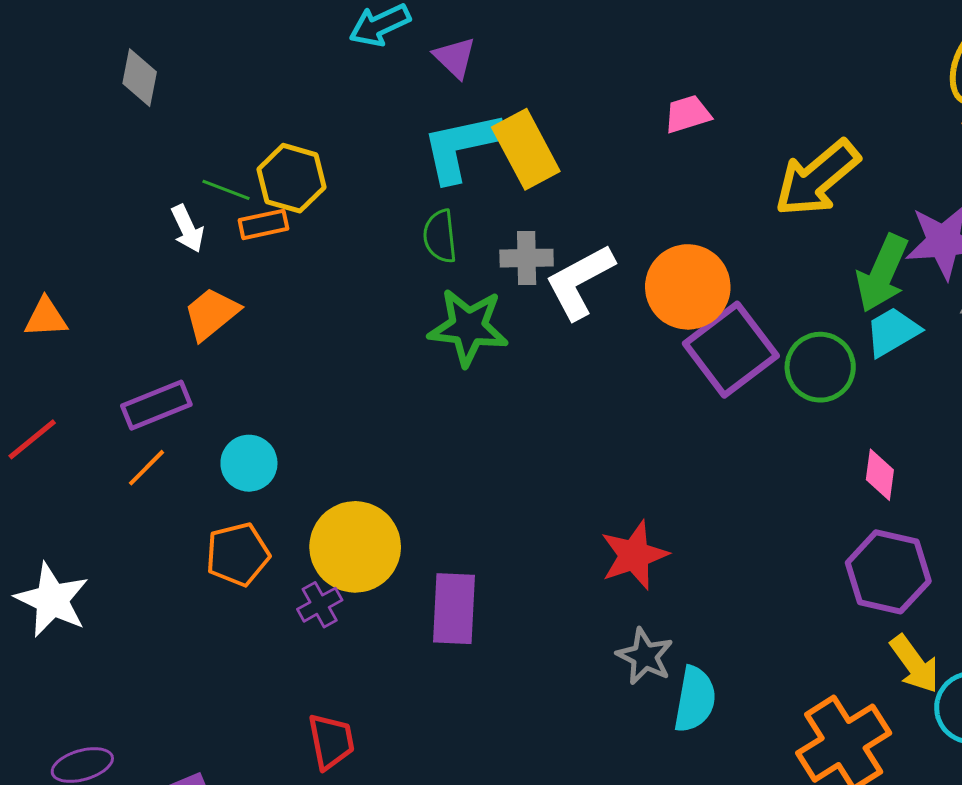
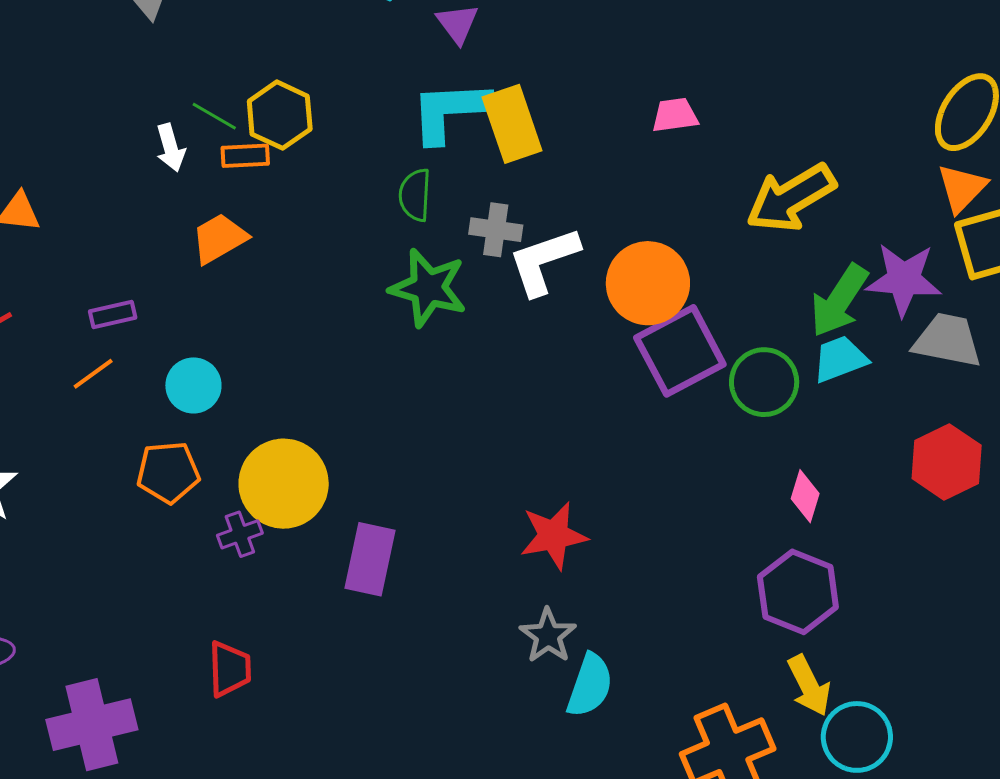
orange trapezoid: (211, 314) -> (219, 238), moved
purple rectangle: (156, 405) -> (113, 314), size x0.7

